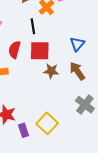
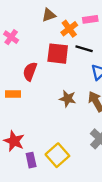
black line: (33, 26) -> (84, 49), moved, turned -70
red square: (40, 51) -> (58, 54), moved

